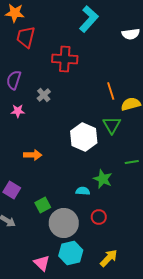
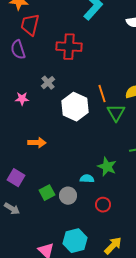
purple semicircle: (14, 80) -> (18, 50), moved, turned -36
orange line: (111, 91) -> (102, 94), moved
white hexagon: (84, 137) -> (75, 107), moved
gray circle: (64, 223) -> (68, 196), moved, size x0.6

